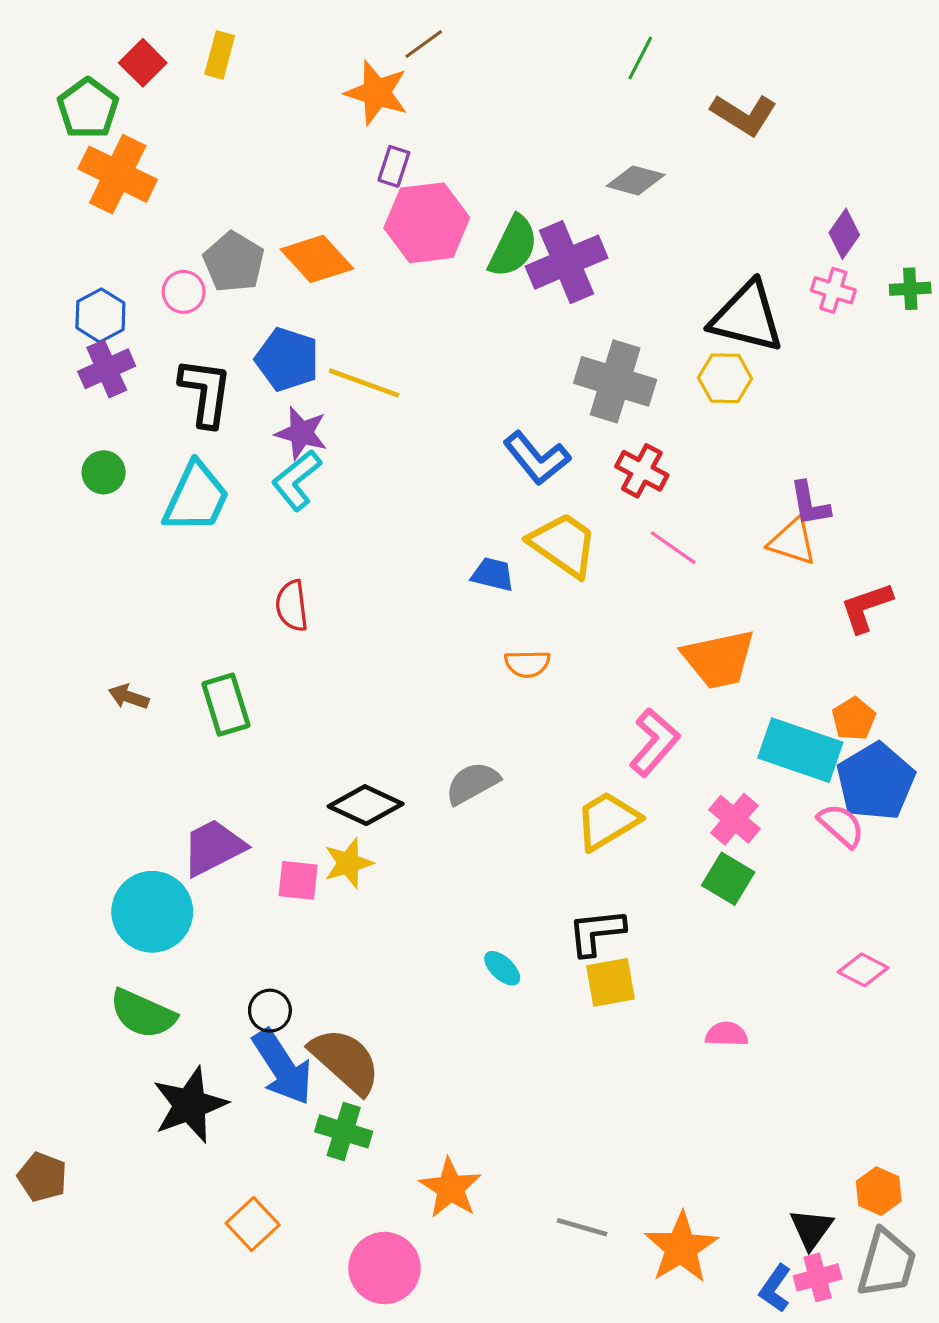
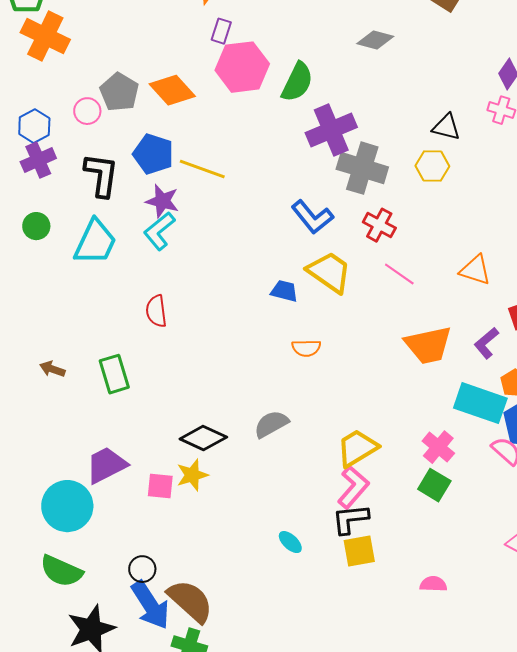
purple cross: (567, 262) -> (331, 130), moved
black triangle: (747, 317) -> (446, 127), size x0.6
purple L-shape: (810, 504) -> (486, 343), moved, turned 60
pink L-shape: (654, 742) -> (353, 487), moved

